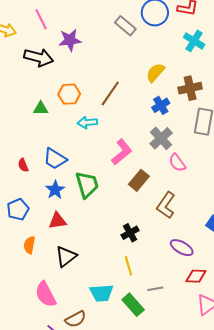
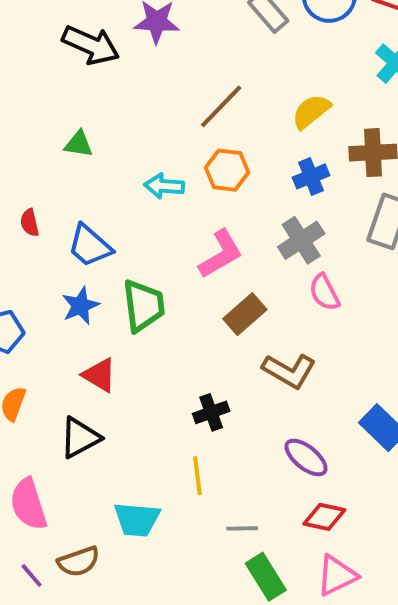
brown line: (110, 93) -> (221, 106), moved
orange hexagon: (69, 94) -> (227, 170), moved
red semicircle: (23, 165) -> (30, 223), moved
brown L-shape: (166, 205) -> (289, 371), turned -104
red triangle: (57, 221) -> (99, 375), moved, turned 30
green rectangle: (133, 305) -> (266, 577), moved

